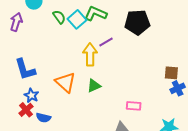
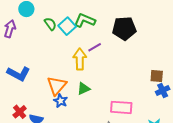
blue L-shape: (25, 69) -> (18, 74), turned -45
orange triangle: (65, 82) -> (57, 86), turned 30
blue star: (31, 95) -> (61, 101), moved
pink rectangle: (134, 106) -> (121, 107), size x1.5

